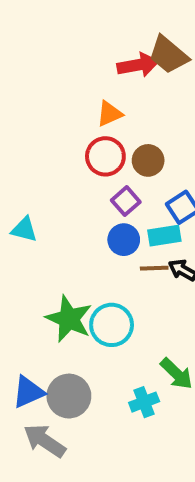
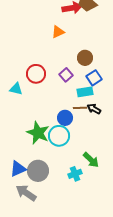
red circle: (105, 156) -> (36, 74), moved
brown circle: (148, 160) -> (85, 58), moved
blue circle: (124, 240) -> (65, 118), moved

